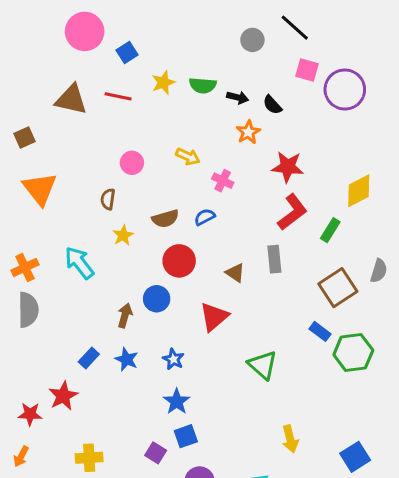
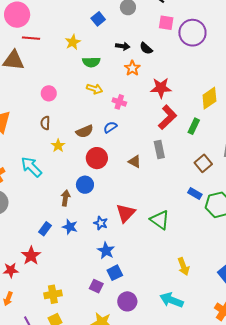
blue square: (127, 52) -> (98, 19), moved
green semicircle: (203, 85) -> (91, 62), moved
red line: (118, 96) -> (31, 38), moved
pink circle: (132, 163) -> (49, 93), moved
brown square: (338, 288) -> (203, 163), size x0.7
red triangle: (214, 317) -> (126, 213), moved

